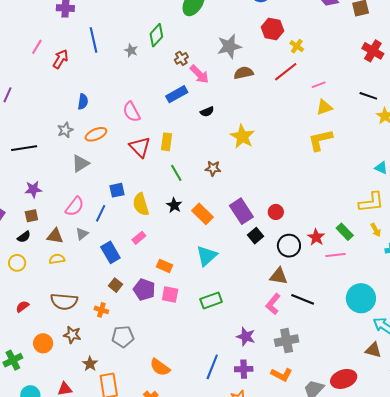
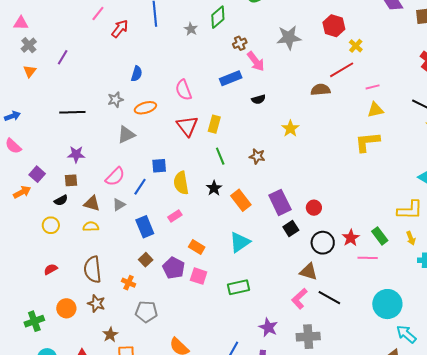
brown semicircle: (244, 73) -> (321, 90), moved
yellow star: (242, 136) -> (290, 129), size x0.7
brown semicircle: (64, 301) -> (93, 269), turned 72

